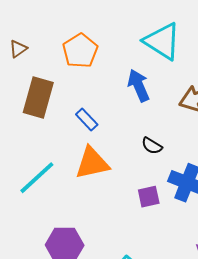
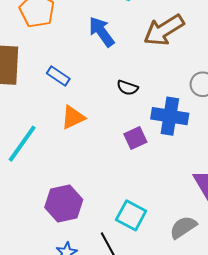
orange triangle: (92, 163) -> (73, 117), size x0.7

